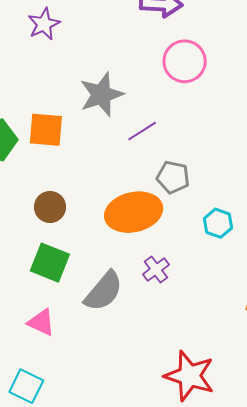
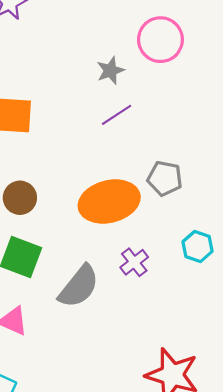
gray star: (101, 94) -> (110, 71), moved, size x0.6
gray pentagon: (173, 177) -> (165, 178), moved
cyan hexagon: (218, 223) -> (198, 246), moved

